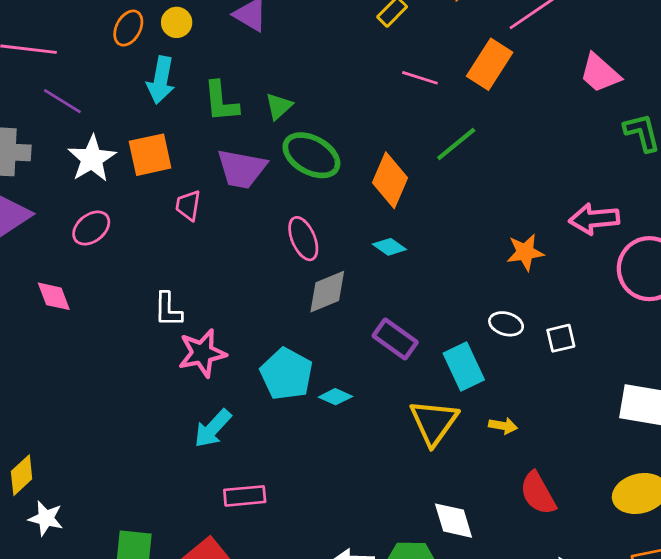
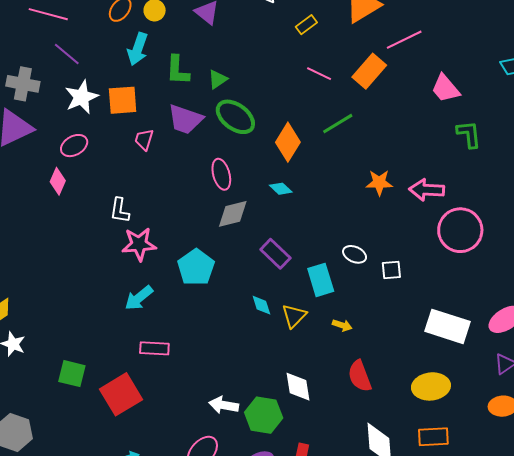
orange star: (525, 252) -> (379, 183), moved
pink diamond: (54, 296) -> (58, 181), moved, turned 36
cyan diamond: (335, 397) -> (261, 305), moved, turned 40
yellow triangle: (434, 422) -> (294, 316), size x0.7

